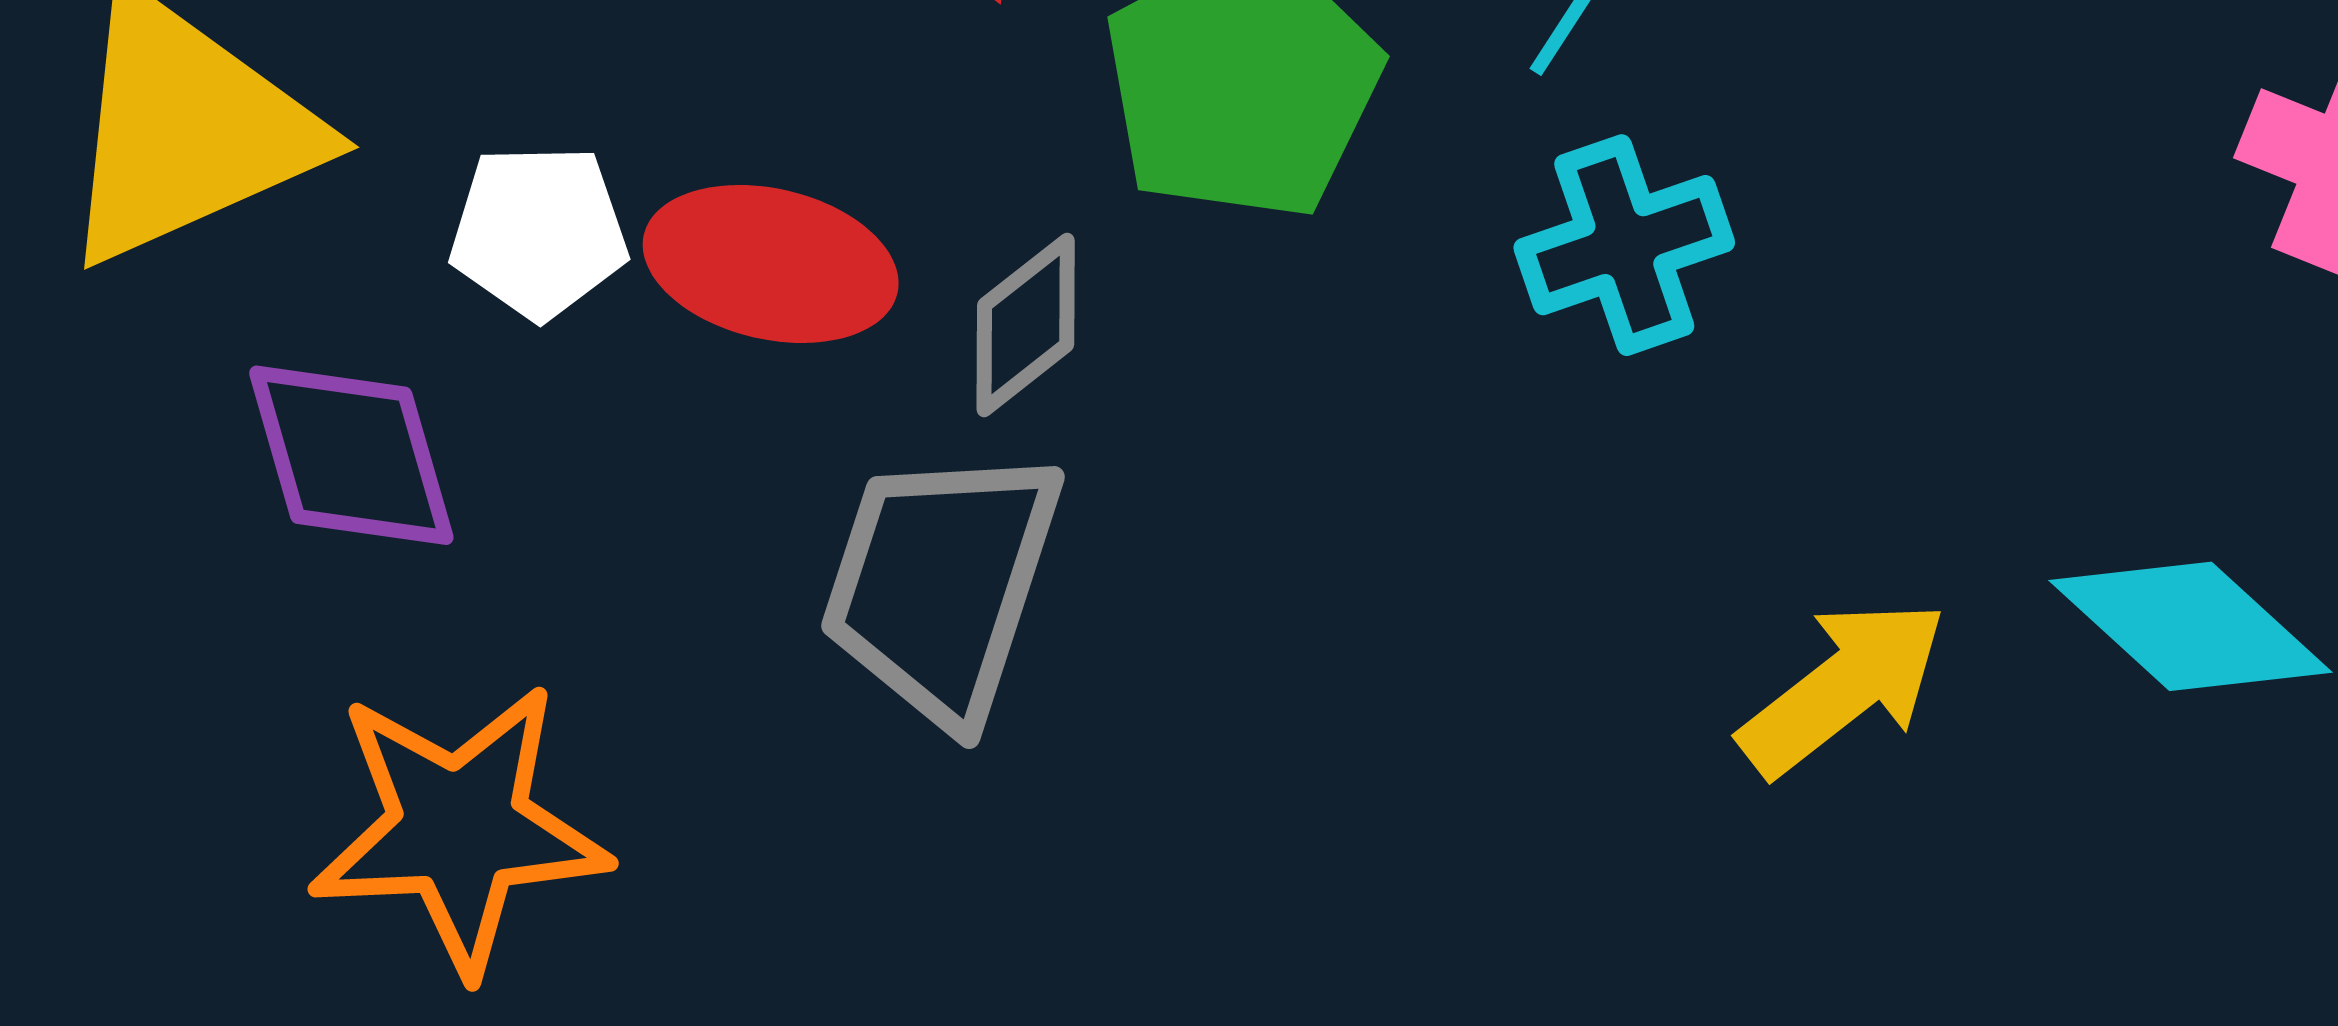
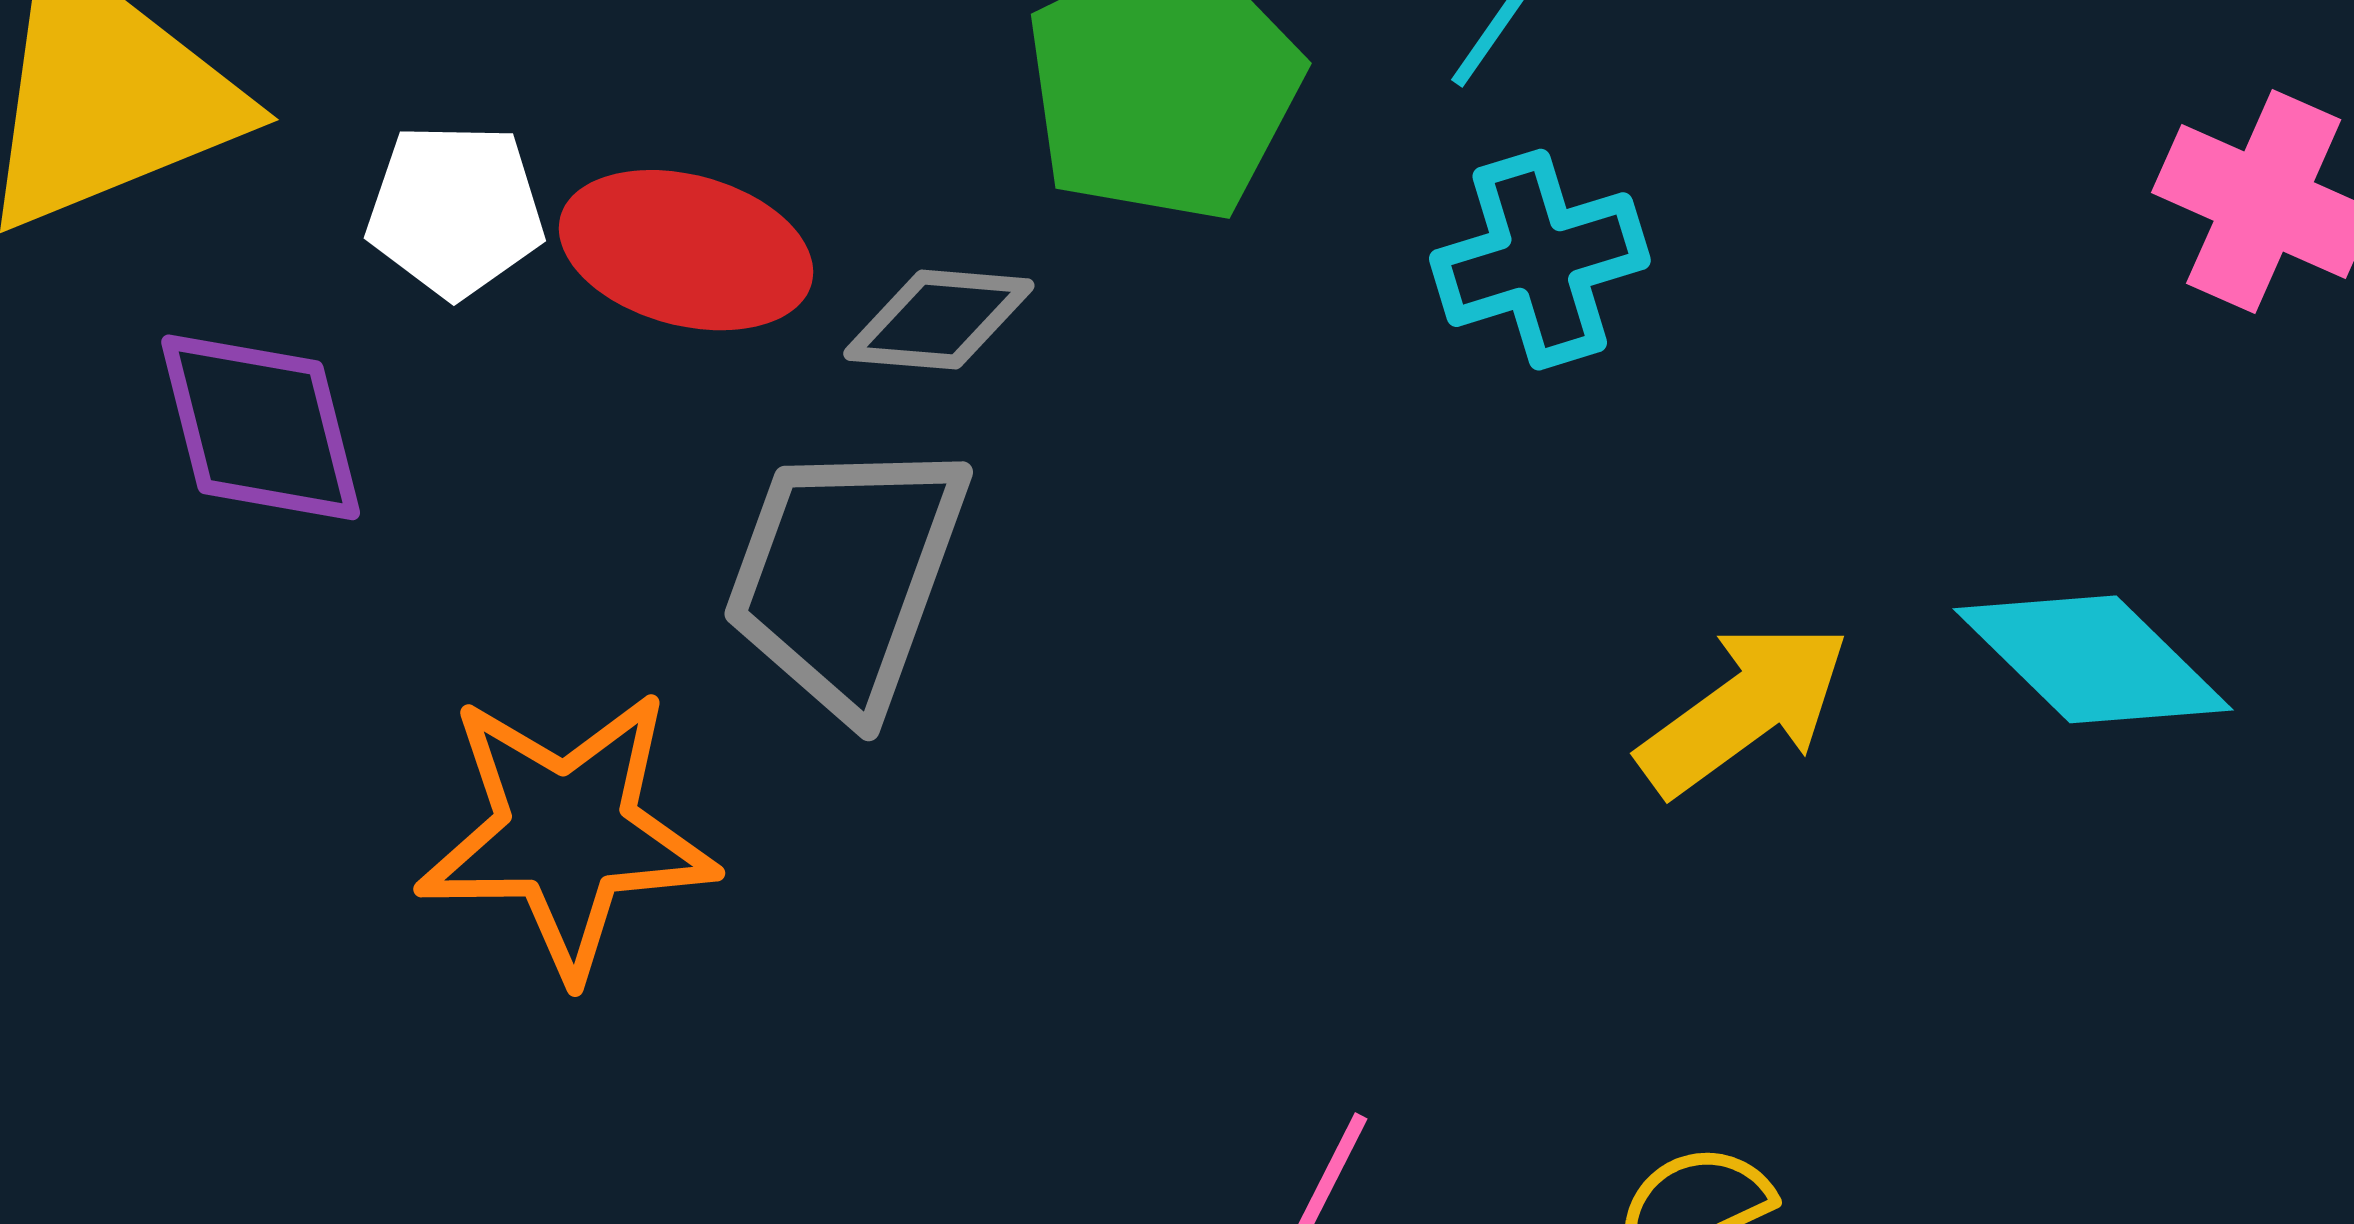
gray diamond: (1026, 325) -> (939, 320), turned 41
orange star: (459, 828) -> (567, 833), moved

